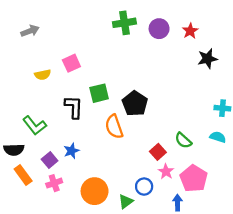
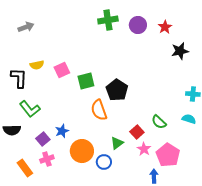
pink square: (71, 63) -> (62, 70), moved
black L-shape: (74, 107) -> (19, 78), moved
orange rectangle: (23, 175) -> (25, 168), moved
blue circle: (144, 187) -> (104, 162), moved
orange circle: (95, 191) -> (82, 151), moved
green triangle: (126, 202) -> (117, 143), moved

